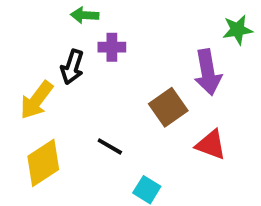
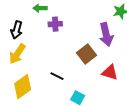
black arrow: (72, 67) -> (17, 30), moved

